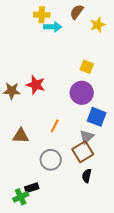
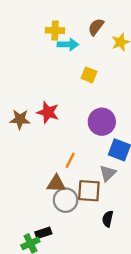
yellow square: (87, 67) -> (89, 75), moved
brown triangle: (21, 136) -> (56, 184), moved
brown square: (83, 152) -> (89, 191), moved, turned 35

